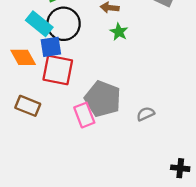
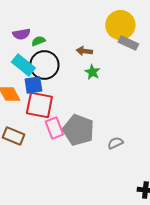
pink rectangle: (84, 115) -> (54, 128), moved

